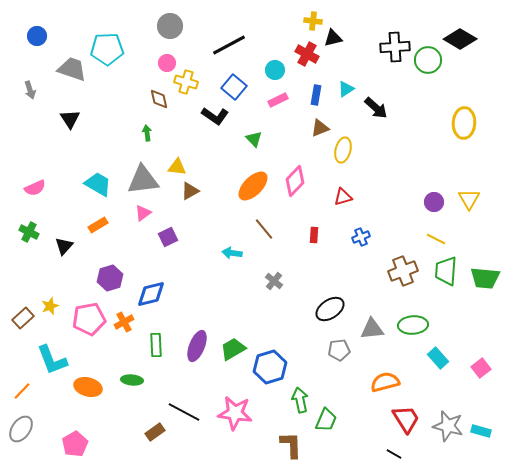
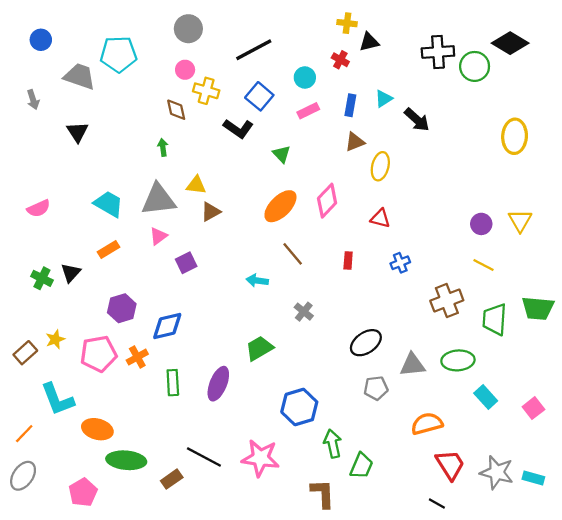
red cross: (307, 54) -> (340, 60), size x0.7
red triangle: (343, 197) -> (380, 218), turned 30
green cross: (29, 232) -> (42, 278), moved
green trapezoid: (446, 271) -> (495, 319), moved
green trapezoid: (233, 349) -> (259, 348), moved
green ellipse: (132, 380) -> (126, 460), moved, size x1.6

